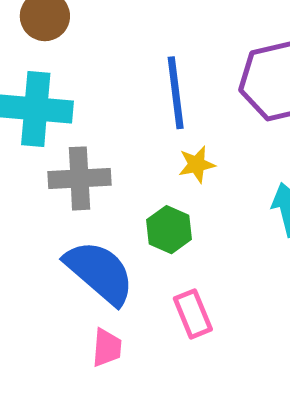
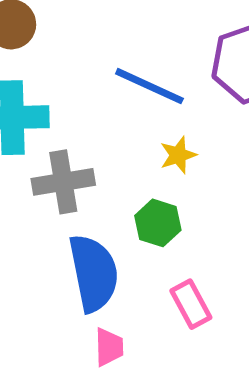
blue line: (176, 93) -> (149, 86), turned -52
blue semicircle: (100, 272) -> (94, 273), turned 44

